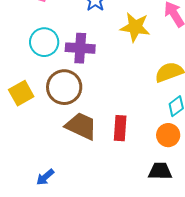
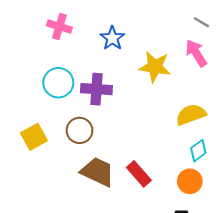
brown circle: (64, 87) -> (80, 130), size x0.7
red rectangle: (120, 128) -> (139, 174), turned -45

